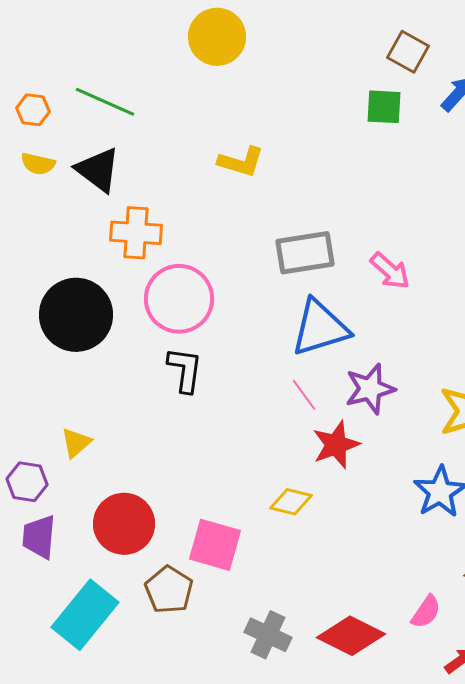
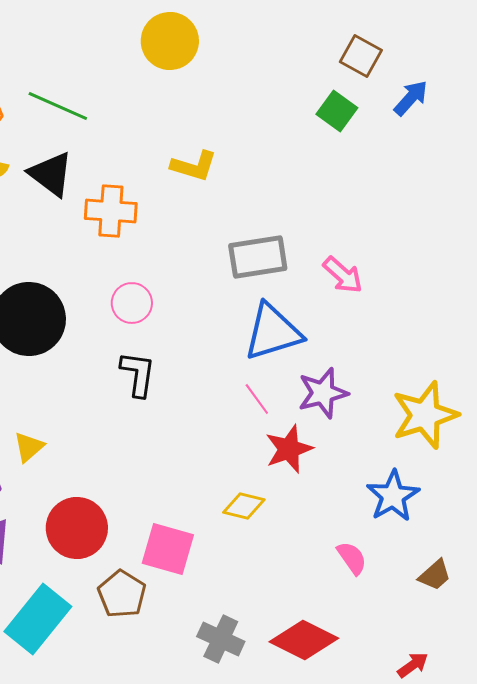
green square: (384, 107) -> (337, 111), turned 33
orange cross: (136, 233) -> (111, 211), moved
pink circle: (179, 299) -> (132, 303), size x0.6
pink semicircle: (426, 612) -> (352, 558), moved, turned -69

